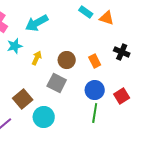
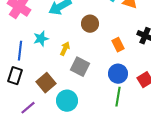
cyan star: (15, 46) -> (41, 39), moved
yellow arrow: (37, 58) -> (65, 49), moved
brown circle: (67, 60) -> (90, 24), moved

